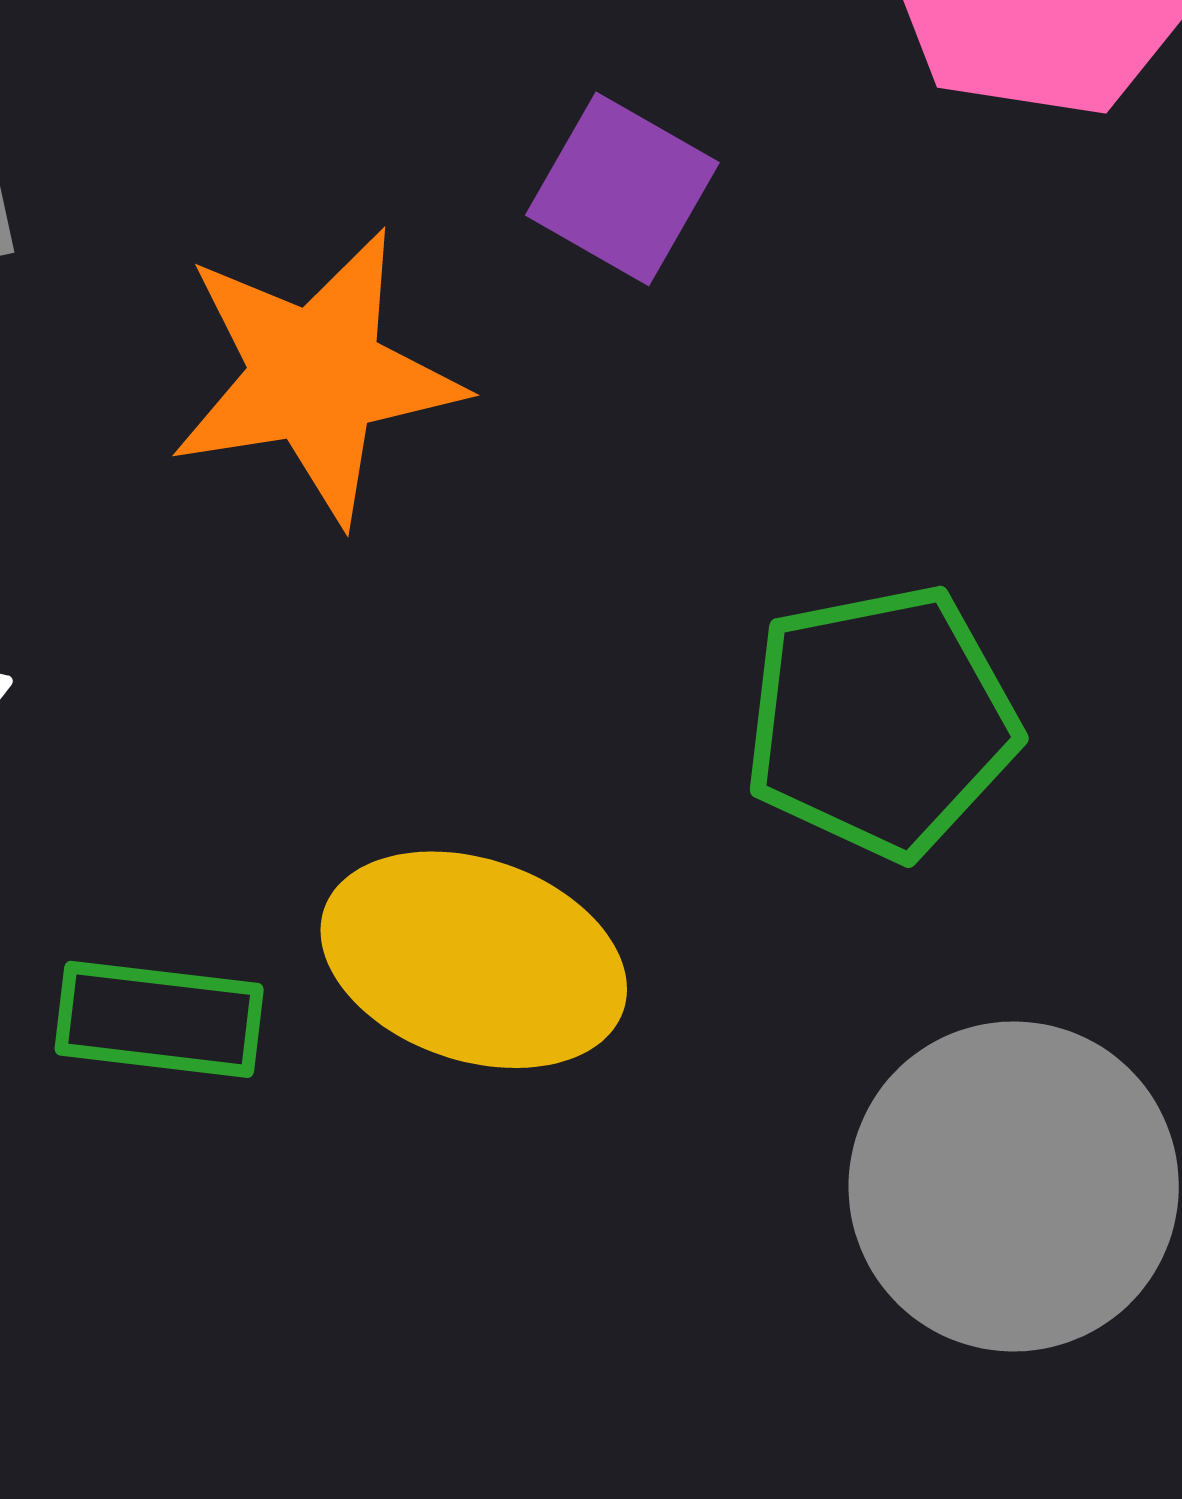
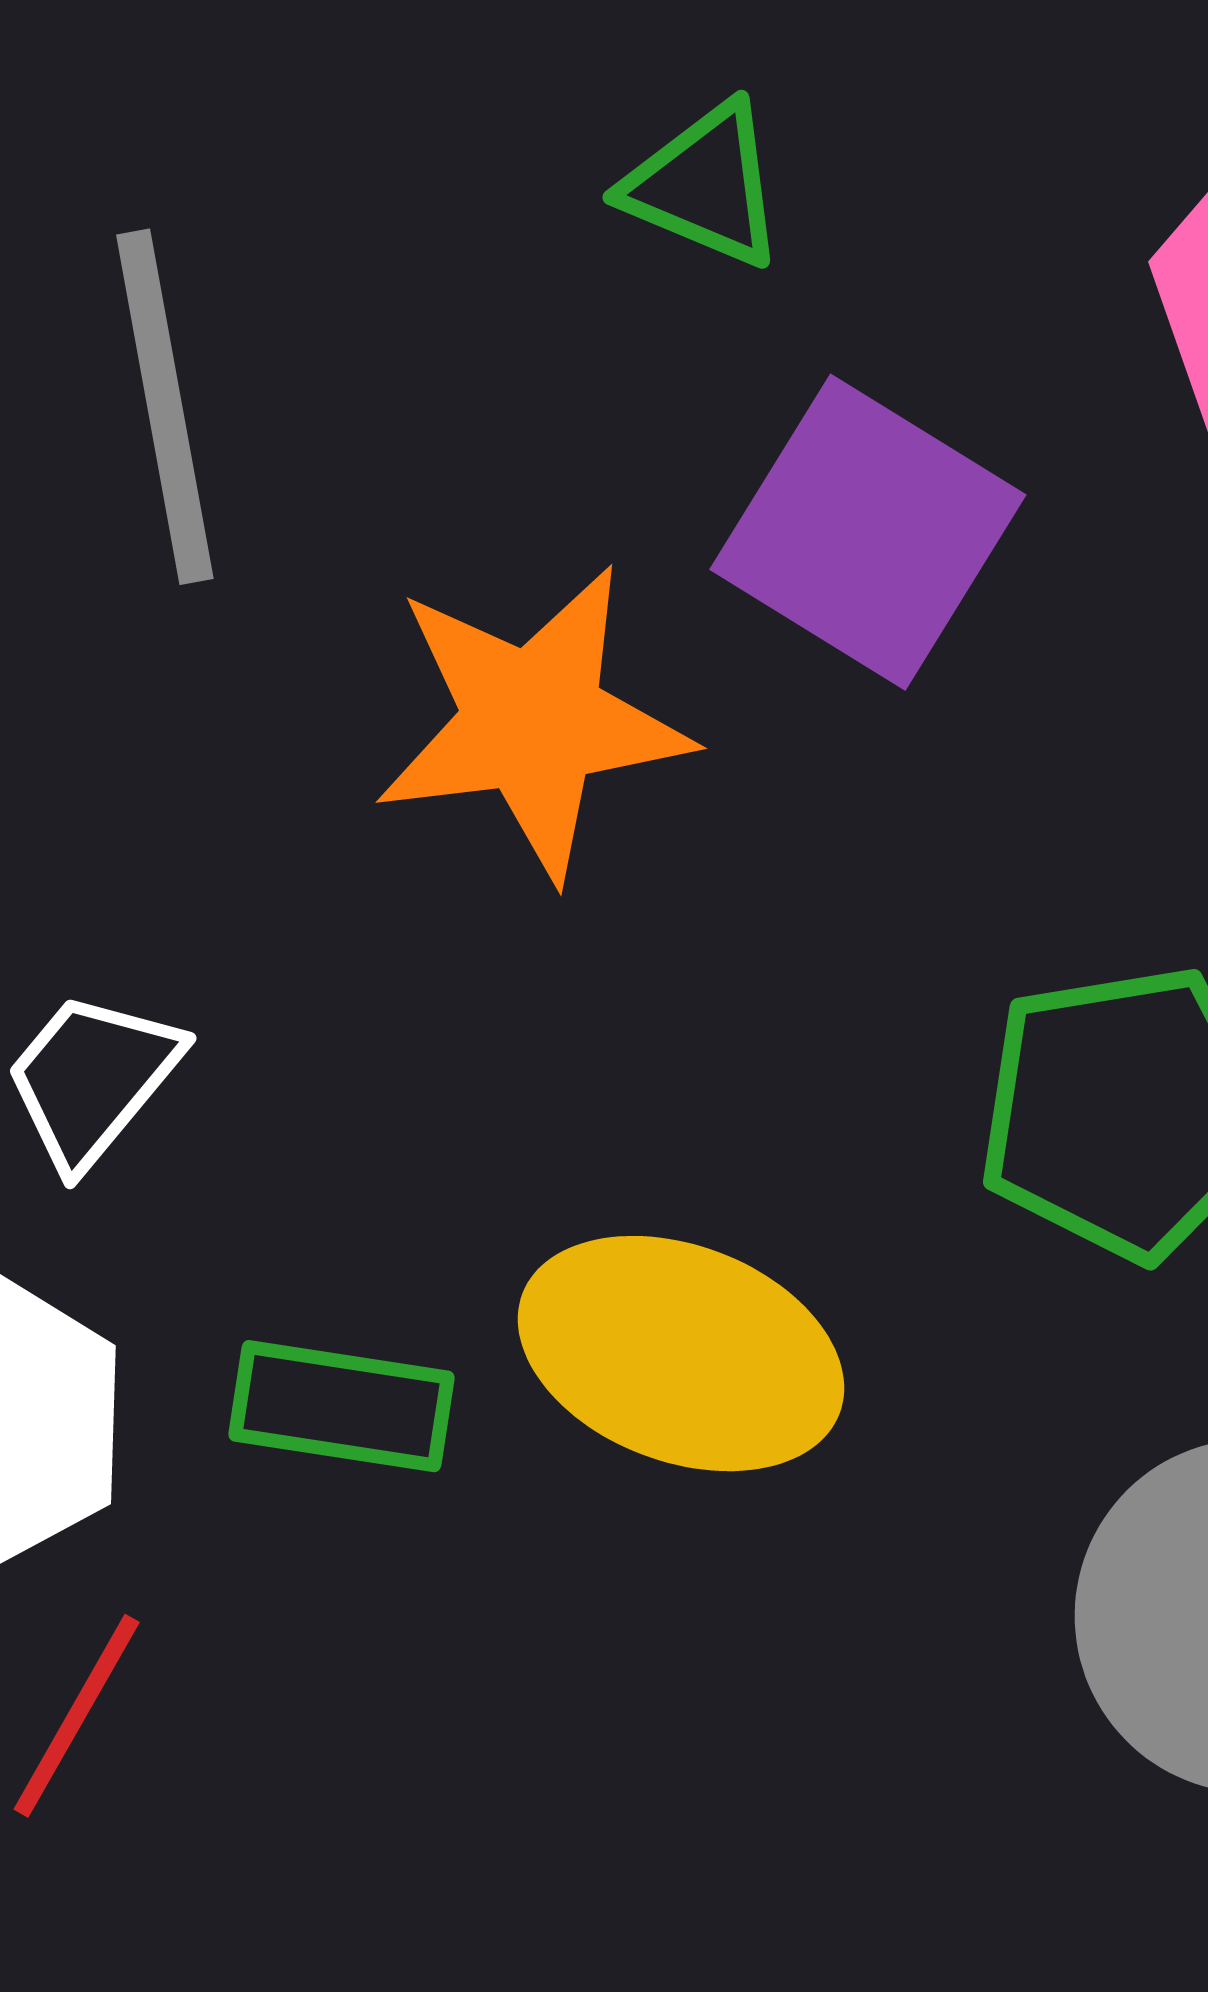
purple square: (622, 189) -> (868, 532), size x1.5

